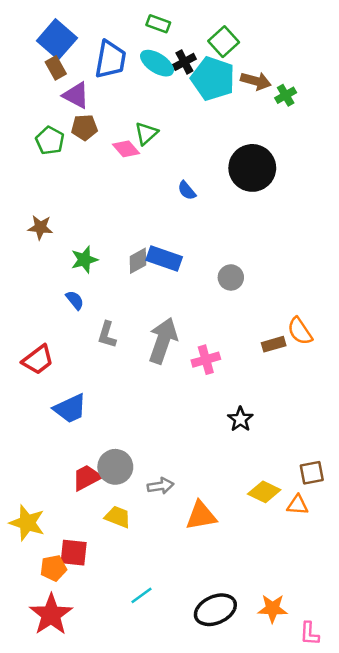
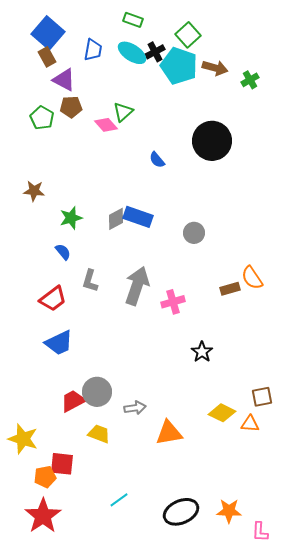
blue trapezoid: (111, 60) -> (93, 50), size x0.7
green cross: (286, 95) -> (250, 80), moved
red trapezoid: (38, 360) -> (53, 299), moved

